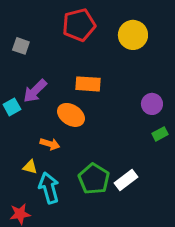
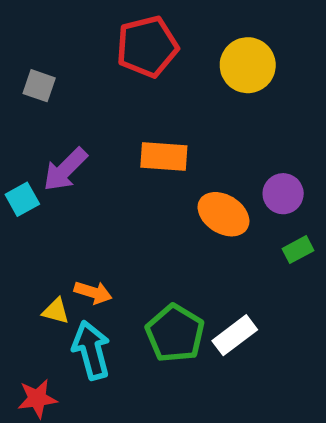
orange ellipse: (71, 115) -> (223, 214), moved
orange arrow: (50, 144) -> (93, 292), moved

